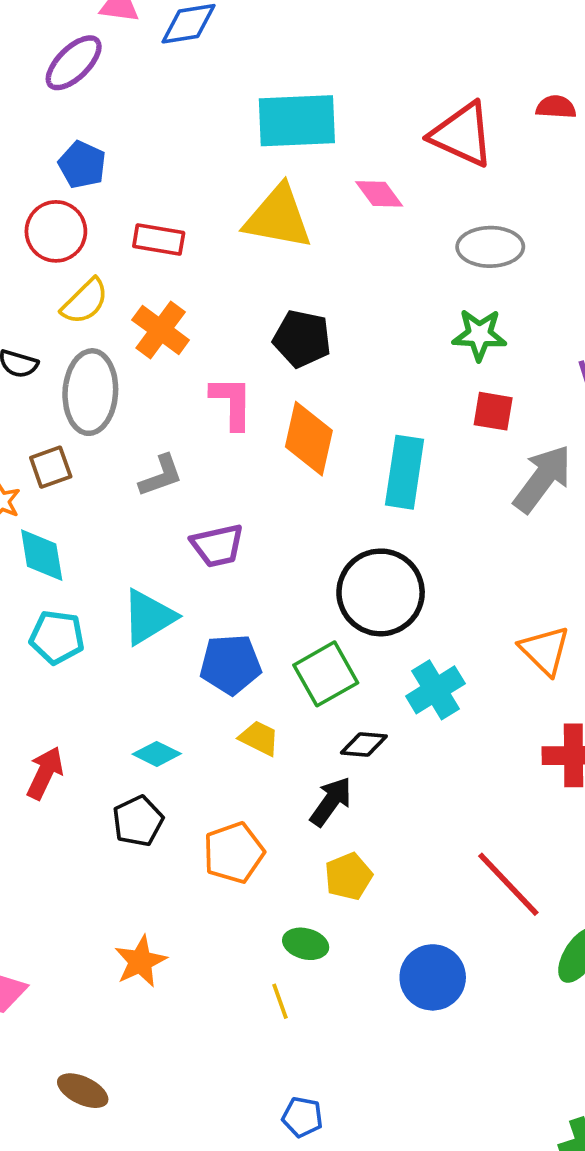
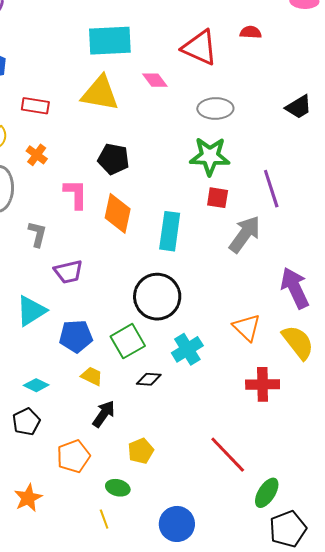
orange cross: (161, 330) -> (37, 155), size x0.7
green star: (479, 335) -> (210, 156), size x1.4
gray L-shape: (161, 476) -> (37, 234), turned -56
black arrow: (331, 801) -> (104, 414), moved
orange pentagon: (234, 853) -> (73, 456), moved
blue circle: (433, 977) -> (177, 524), moved

